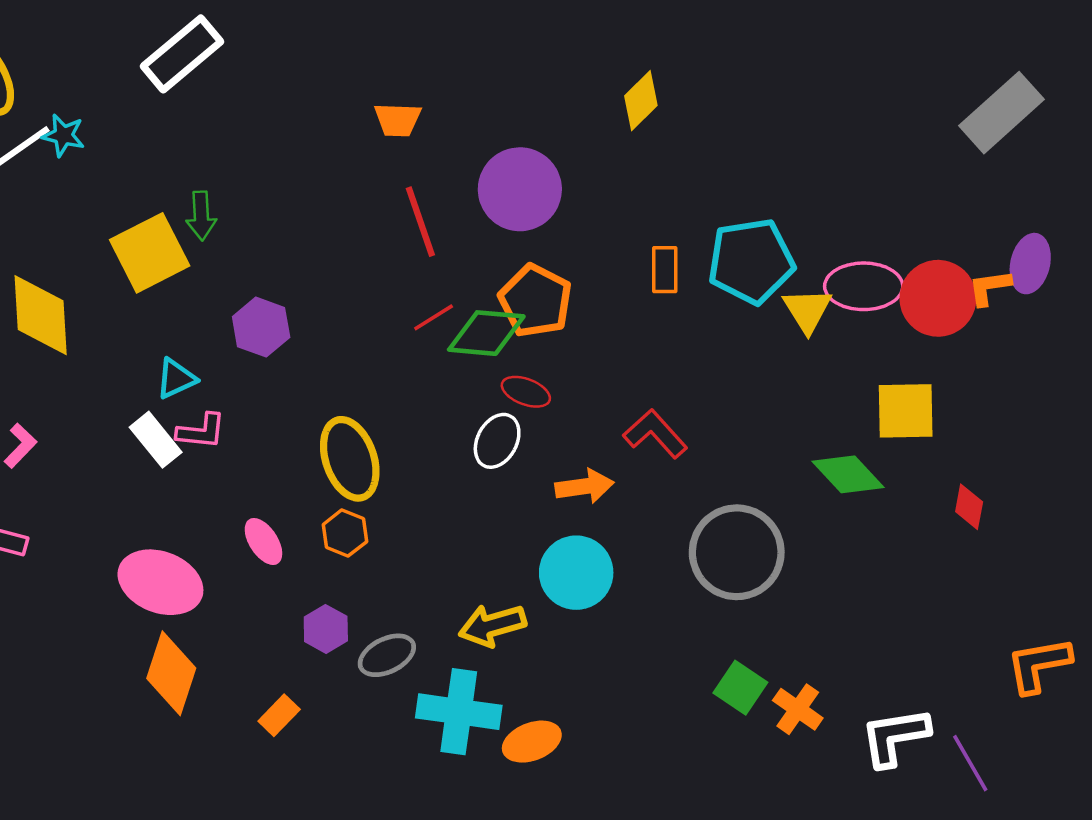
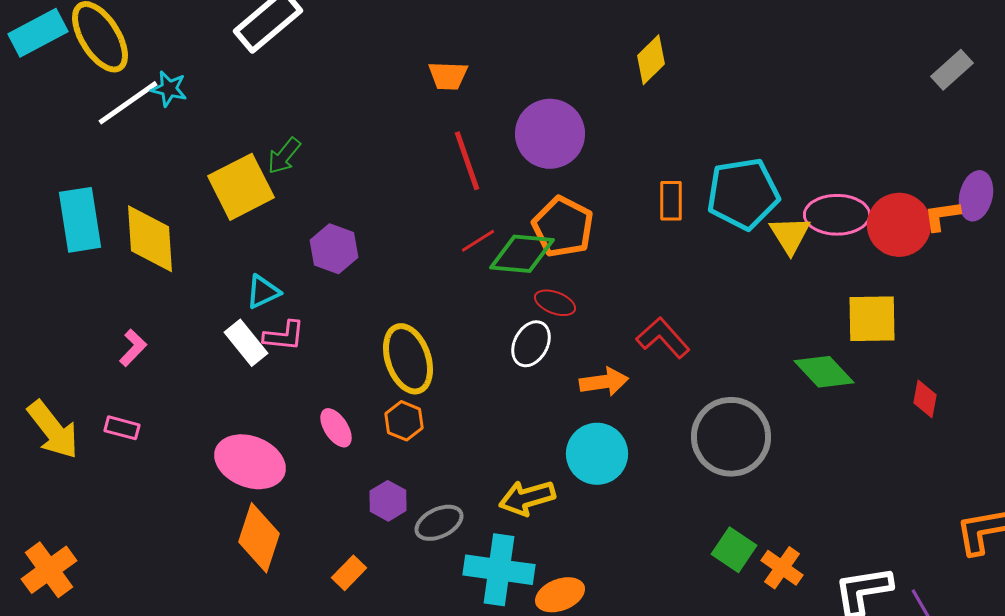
gray rectangle: (1001, 113) -> (952, 70), size x0.6
green arrow: (201, 216) -> (284, 156), turned 42

